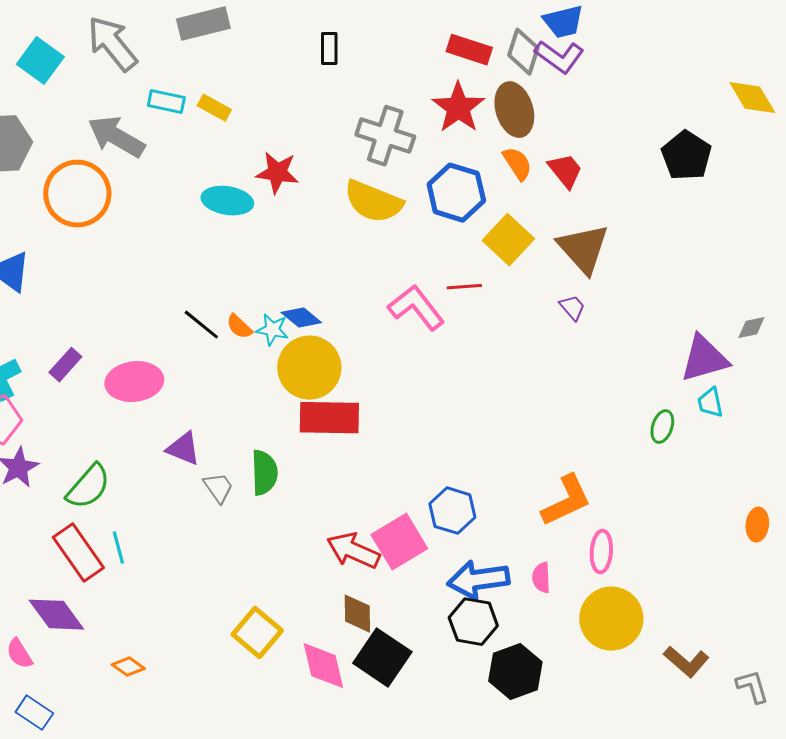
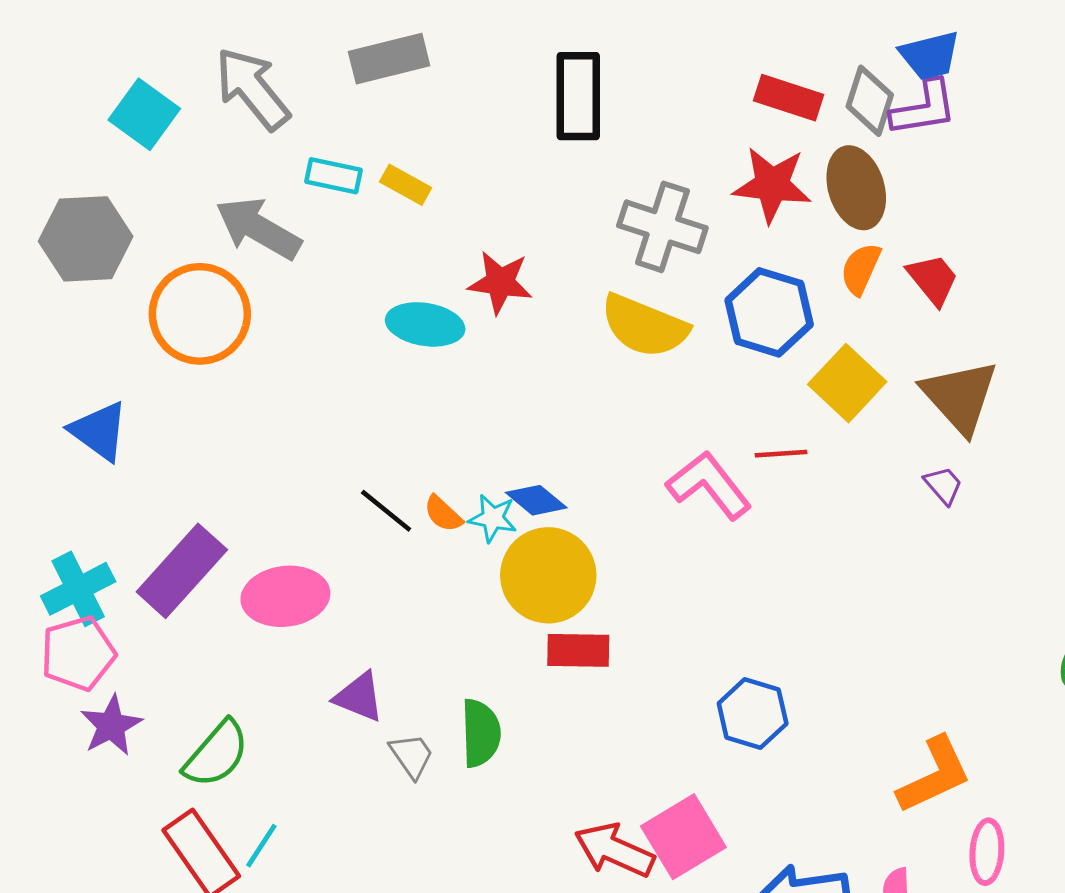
black rectangle: (329, 49) -> (578, 96), size x1.8
purple L-shape: (559, 57) -> (924, 108), turned -45
red star: (458, 108) -> (772, 185), turned -30
orange semicircle: (517, 164) -> (861, 269), turned -123
purple rectangle: (65, 365) -> (182, 571), size x1.8
red rectangle: (329, 418) -> (578, 650), size x0.7
blue hexagon: (452, 511) -> (753, 713), moved
cyan line: (118, 548) -> (261, 846), turned 48

